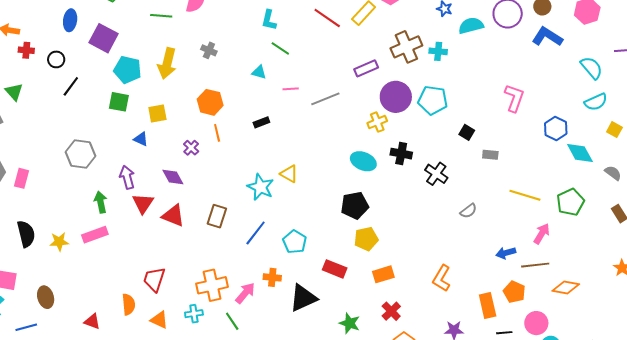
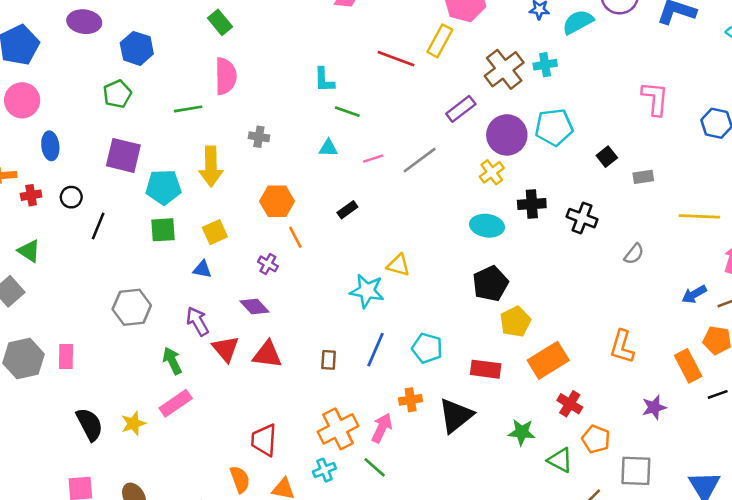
blue ellipse: (70, 20) -> (50, 146), moved
black square: (467, 132) -> (607, 157), turned 35
brown rectangle: (217, 216) -> (329, 360), moved, size x0.7
orange rectangle: (383, 274) -> (548, 360), size x1.4

